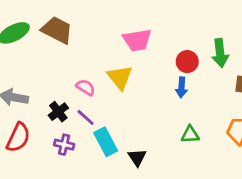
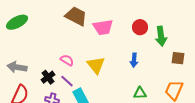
brown trapezoid: (57, 30) -> (76, 16), moved
red circle: (187, 62) -> (140, 27), moved
yellow triangle: (120, 77) -> (96, 65), moved

